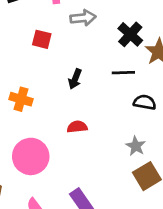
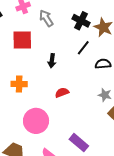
gray arrow: (83, 18) -> (46, 18), turned -102
red square: (42, 39) -> (22, 40), size x1.5
black line: (123, 73) -> (83, 48), turned -35

